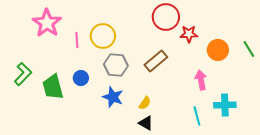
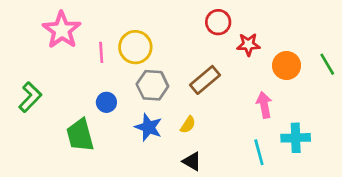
red circle: (166, 17) -> (218, 22), size x0.7
green trapezoid: (53, 87) -> (80, 135), moved
yellow semicircle: (145, 103) -> (188, 125), moved

